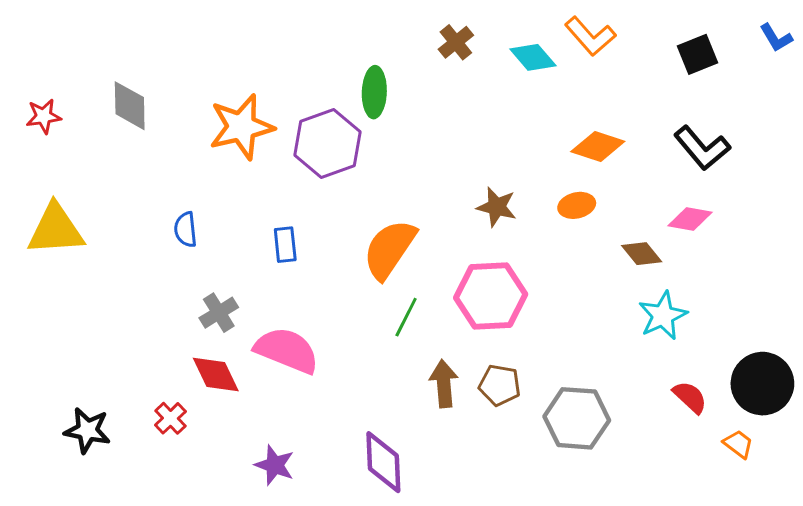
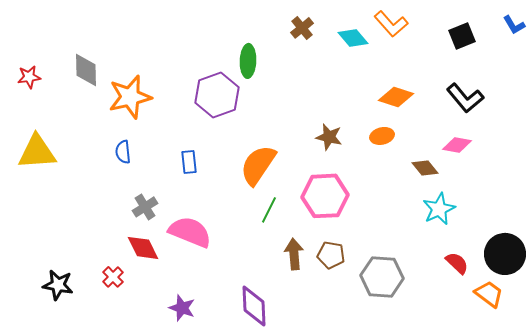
orange star: (241, 127) -> (130, 97), moved
orange trapezoid: (738, 444) -> (489, 294), size x1.4

